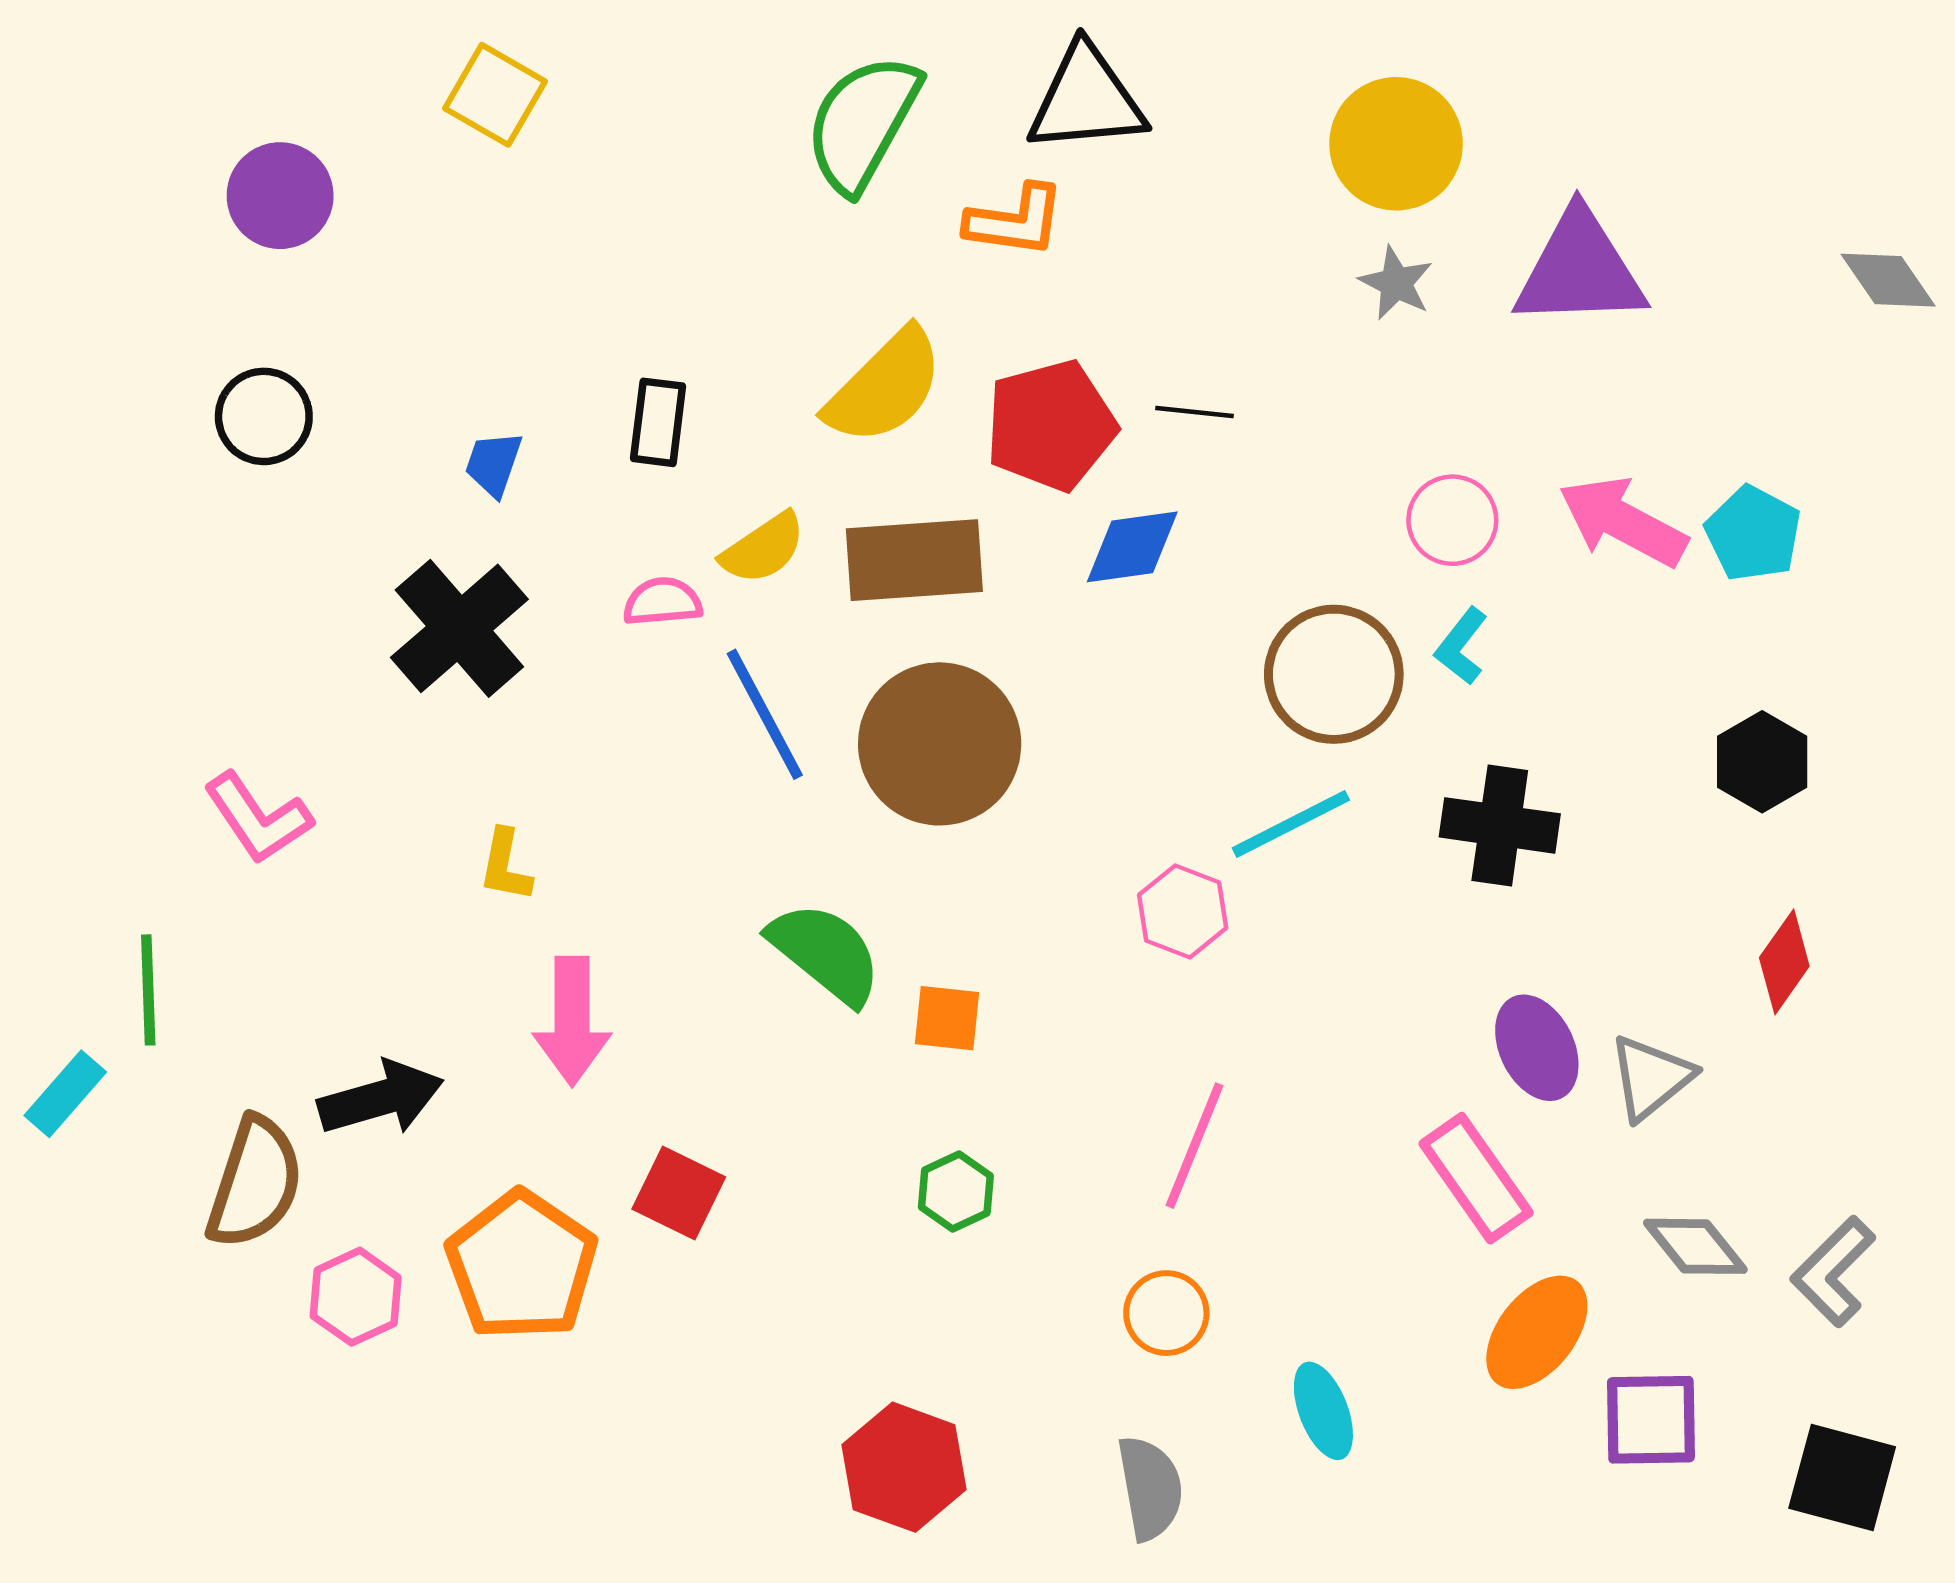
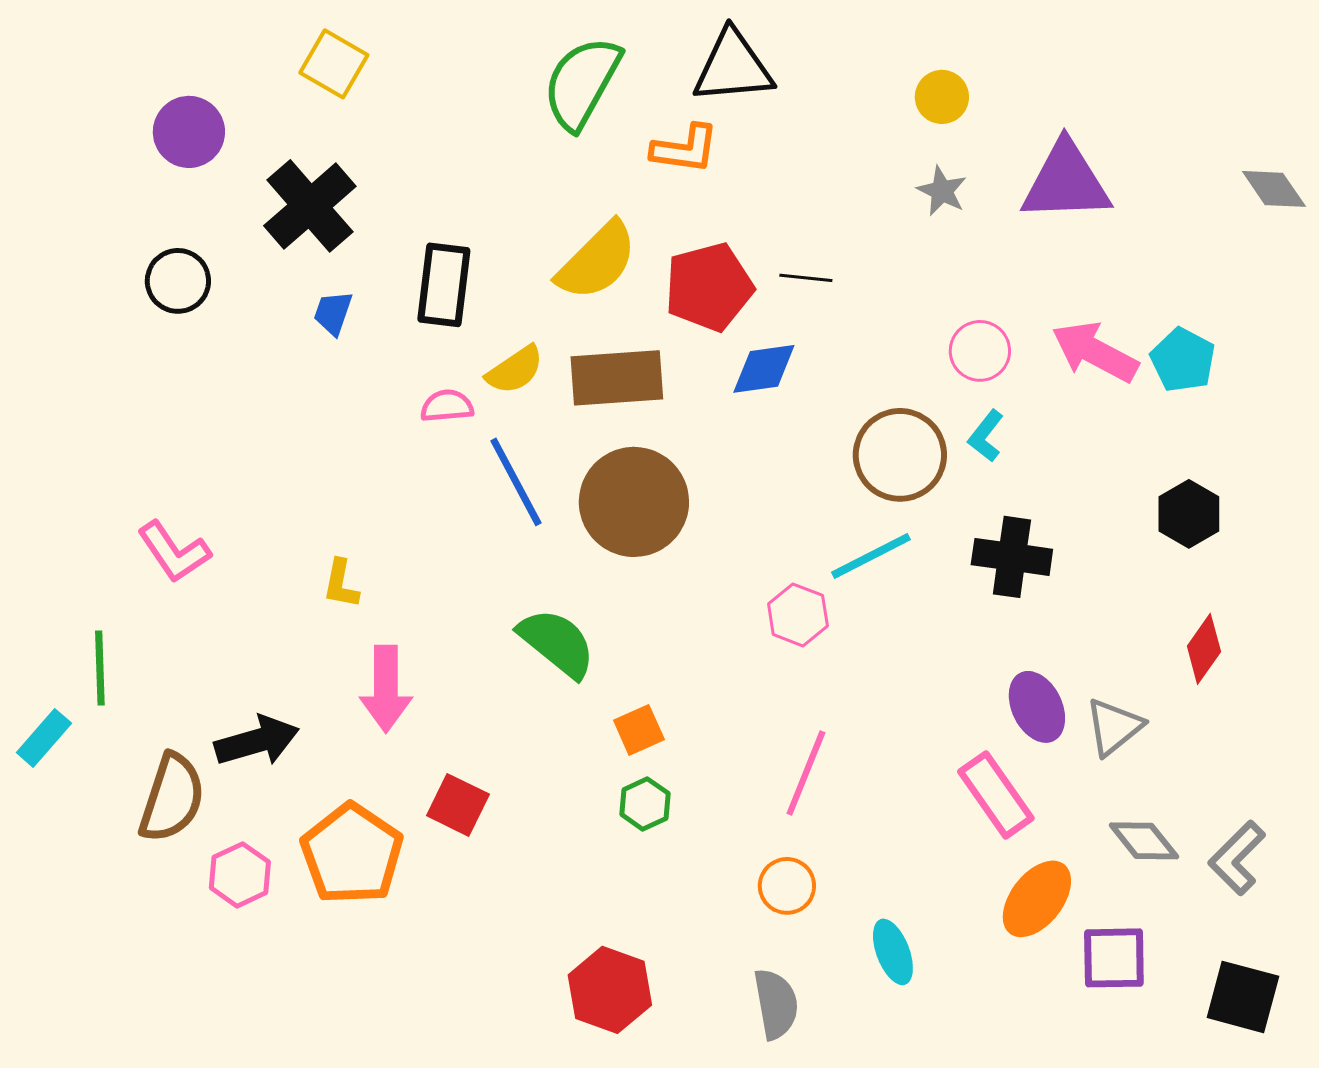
yellow circle: (1396, 144) -> (942, 97), size x0.6
black rectangle: (658, 422) -> (444, 285), size x1.4
black cross: (459, 628) -> (310, 206), moved
orange square: (947, 1018) -> (639, 730), moved, turned -30

